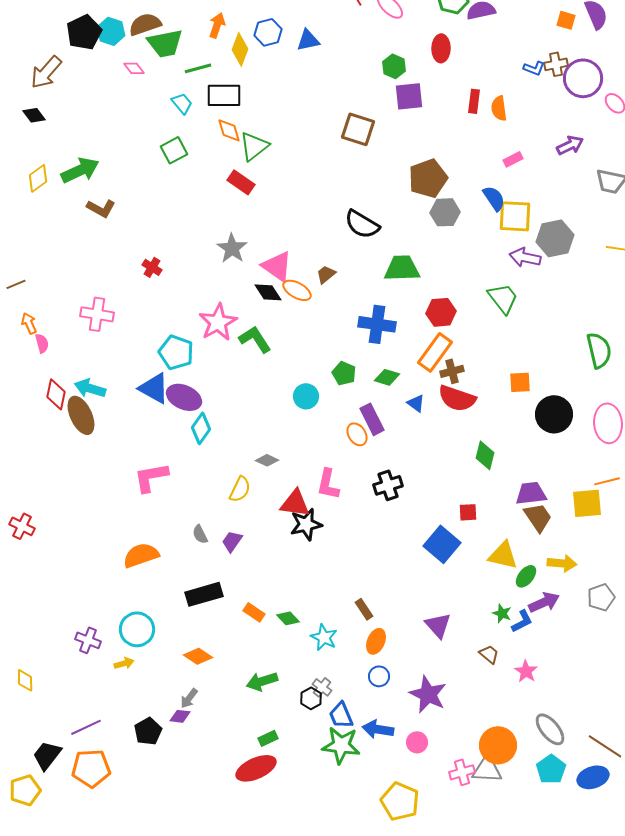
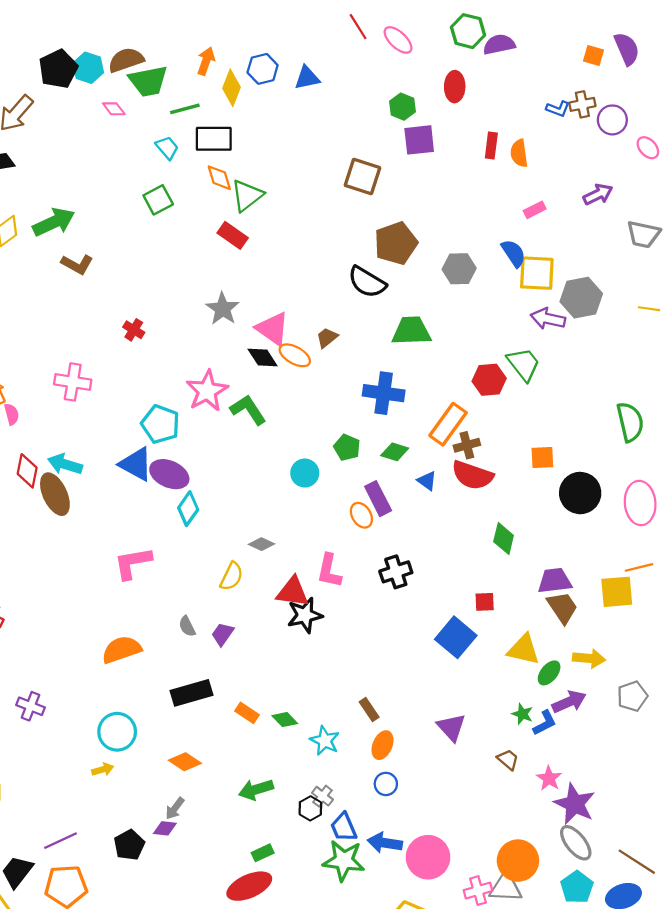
purple circle: (583, 78) -> (612, 120), size x0.7
brown pentagon: (428, 178) -> (396, 243), moved
red hexagon: (441, 312) -> (489, 380), moved
purple cross: (88, 640) -> (31, 706), moved
purple star: (428, 694) -> (575, 804), moved
pink circle: (417, 742) -> (428, 857), size x1.8

